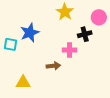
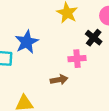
black cross: (85, 34) -> (94, 38), turned -32

